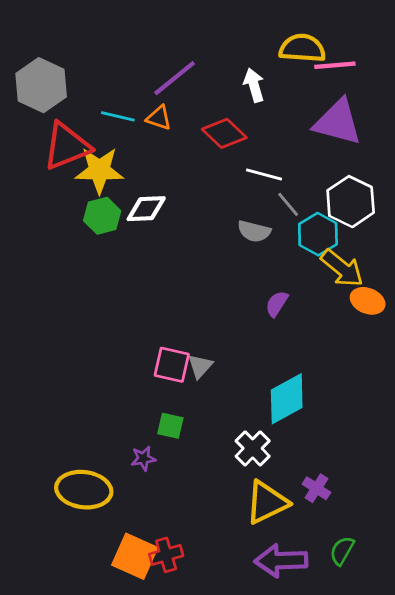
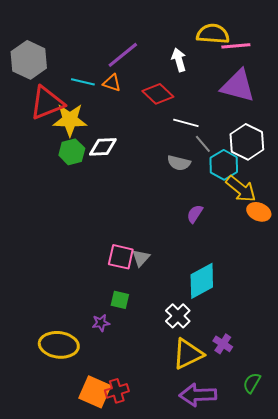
green semicircle: (342, 551) -> (252, 383), moved

